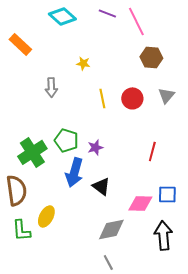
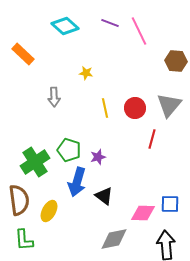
brown hexagon: (151, 57) -> (176, 61), moved
gray triangle: (166, 95) -> (169, 105), size x1.5
red line: (152, 151) -> (152, 139), moved
yellow ellipse: (46, 216) -> (49, 211), moved

